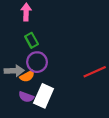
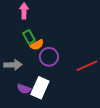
purple circle: (37, 62) -> (49, 57), moved
orange semicircle: (27, 76) -> (37, 45), moved

